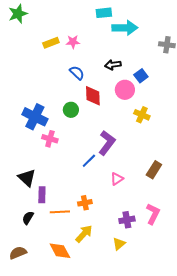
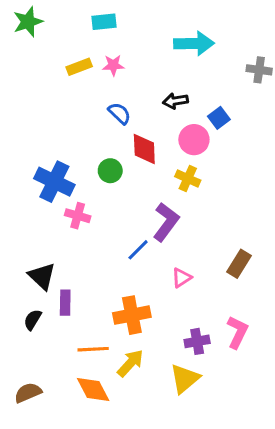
cyan rectangle: (104, 13) -> (104, 22), moved
yellow cross: (142, 115) -> (188, 178), moved
orange cross: (85, 203) -> (132, 315), size x1.6
orange line: (60, 212) -> (93, 349), moved
black semicircle: (28, 218) -> (33, 320), moved
yellow triangle: (119, 244) -> (185, 379), size x1.5

